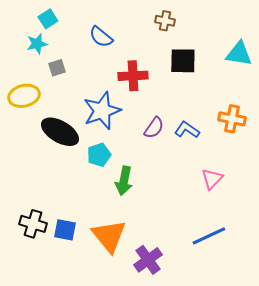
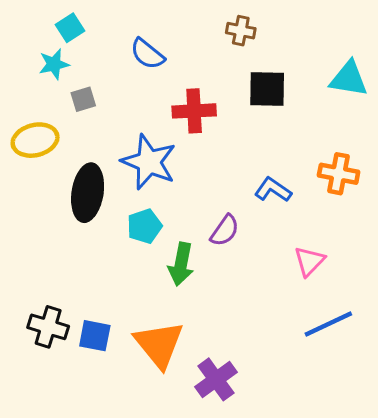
blue star: (102, 111) -> (149, 162), turned -30
purple semicircle: (154, 128) -> (225, 231), moved
black ellipse: (60, 132) -> (88, 193), turned 69
blue line: (209, 236) -> (328, 324), moved

